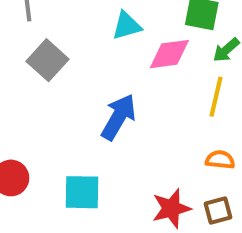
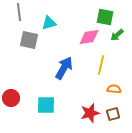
cyan triangle: (127, 26) -> (49, 23), moved
gray square: (47, 60) -> (29, 40), turned -30
yellow line: (216, 97) -> (101, 65), moved

